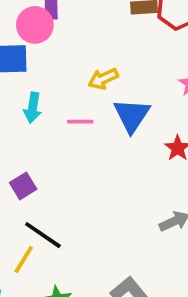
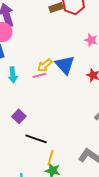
yellow arrow: (103, 79) -> (45, 65), moved
yellow line: (24, 260) -> (50, 158), moved

